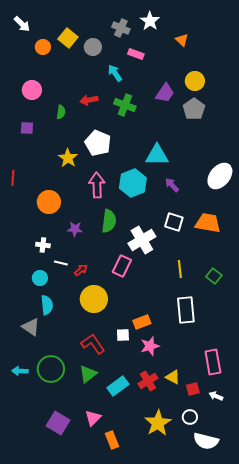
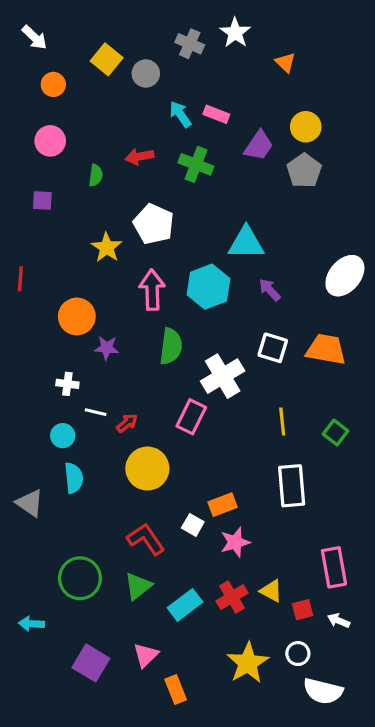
orange circle: (43, 47) -> (53, 84), moved
pink rectangle: (136, 54) -> (216, 114), moved
purple star: (75, 229) -> (107, 348), moved
gray triangle: (31, 327) -> (30, 503), moved
white square: (123, 335) -> (193, 525), turned 32
cyan arrow: (20, 371) -> (31, 624), moved

